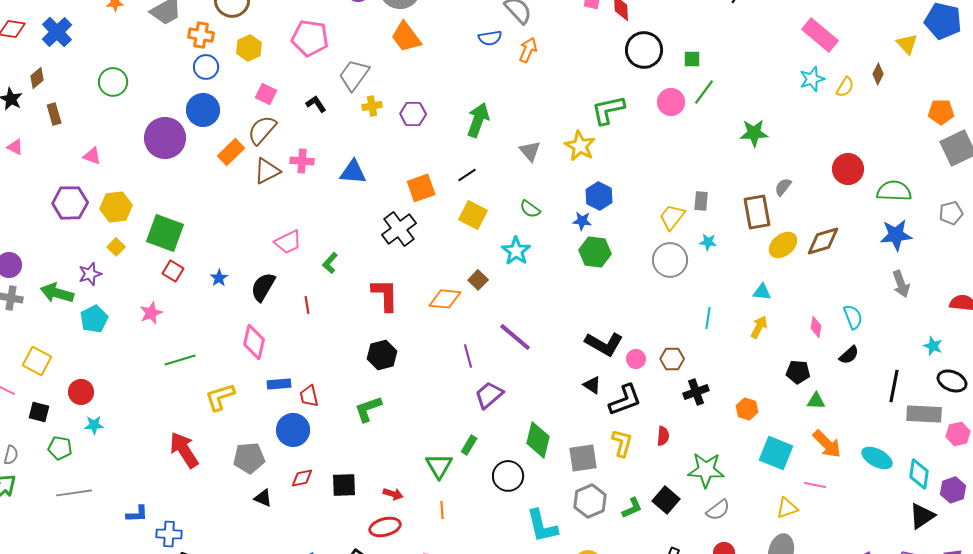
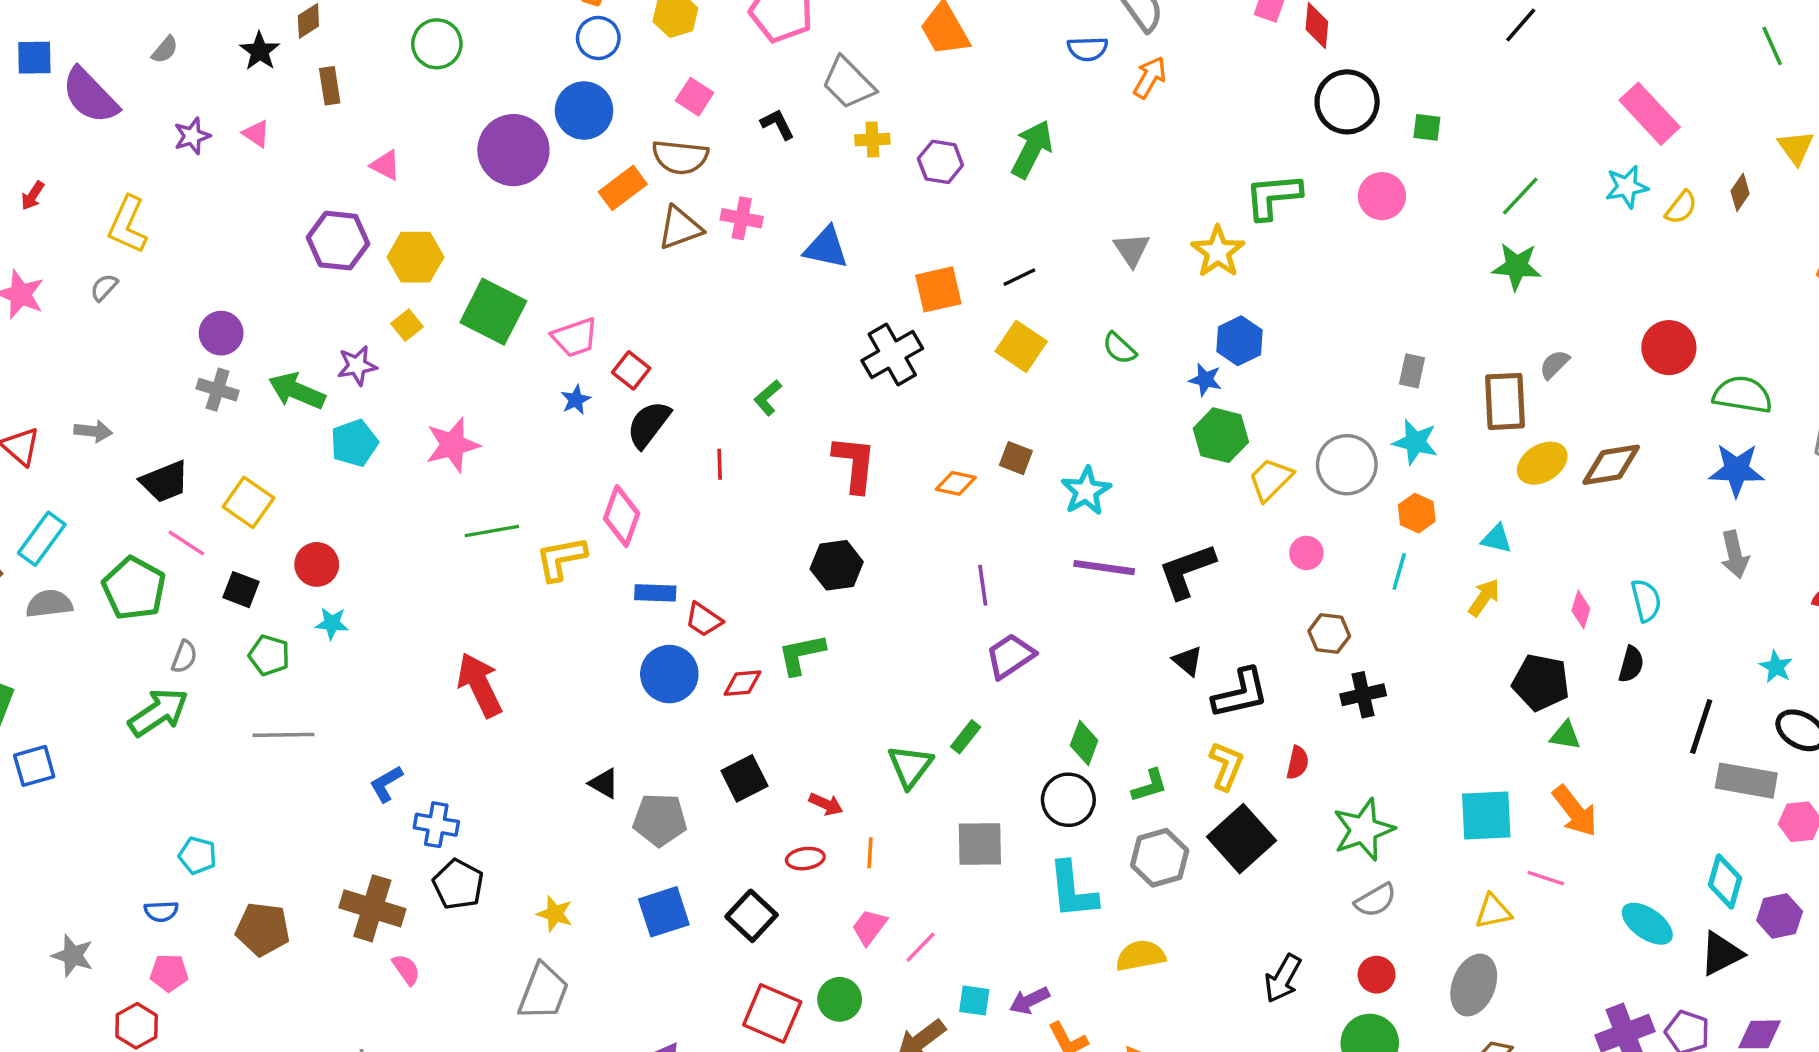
gray trapezoid: (354, 75) -> (848, 83), turned -88
green line: (704, 92) -> (1520, 196), moved
green arrow: (478, 120) -> (1032, 149), moved
brown semicircle: (262, 130) -> (680, 157), turned -132
yellow trapezoid: (672, 217) -> (1271, 479), moved
pink trapezoid: (288, 242) -> (575, 337), moved
cyan star: (708, 242) -> (1415, 442), size x1.5
cyan star: (516, 251) -> (1086, 491), moved
red square: (173, 271) -> (631, 370), moved
brown square: (478, 280) -> (1016, 458), turned -30
orange diamond: (445, 299) -> (956, 483), size x0.7
pink star: (151, 313) -> (453, 445), size x1.4
purple line: (515, 337) -> (1104, 568), moved, turned -39
black L-shape: (604, 344) -> (1187, 571), moved, turned 123
black semicircle: (849, 355) -> (1631, 664), turned -40
pink circle: (636, 359) -> (1306, 553), moved
black pentagon: (798, 372) -> (1541, 682), size x1.4
red trapezoid: (309, 396) -> (704, 620), turned -50
yellow L-shape: (220, 397) -> (561, 559), moved
orange hexagon: (747, 409) -> (1417, 513), moved
green diamond: (538, 440) -> (1084, 743), size x0.7
cyan square: (776, 453) -> (1486, 816), turned -32
gray pentagon: (249, 458) -> (660, 820), moved
gray square: (583, 458) -> (980, 844), moved
cyan ellipse: (877, 458) -> (1647, 924), moved
green star: (706, 470) -> (1364, 830), turned -30
black circle: (508, 476) -> (1068, 800), moved
red diamond: (302, 478) -> (742, 683), moved
black square: (344, 485) -> (744, 778), turned -32
black square: (666, 500) -> (1241, 839), moved, size x1.4
green L-shape: (632, 508) -> (1150, 786), moved
orange line: (442, 510) -> (870, 853), moved
blue L-shape: (137, 514) -> (386, 784), turned 145
red ellipse: (385, 527) -> (805, 859), size x0.7

